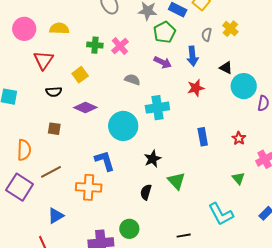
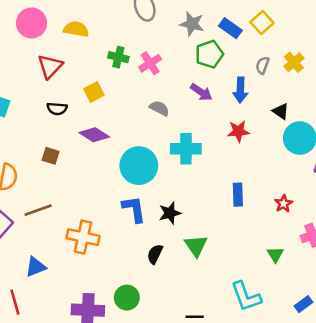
blue L-shape: (105, 161) -> (134, 209), moved

